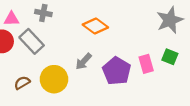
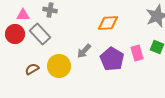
orange diamond: (95, 26) -> (108, 23), moved, turned -40

